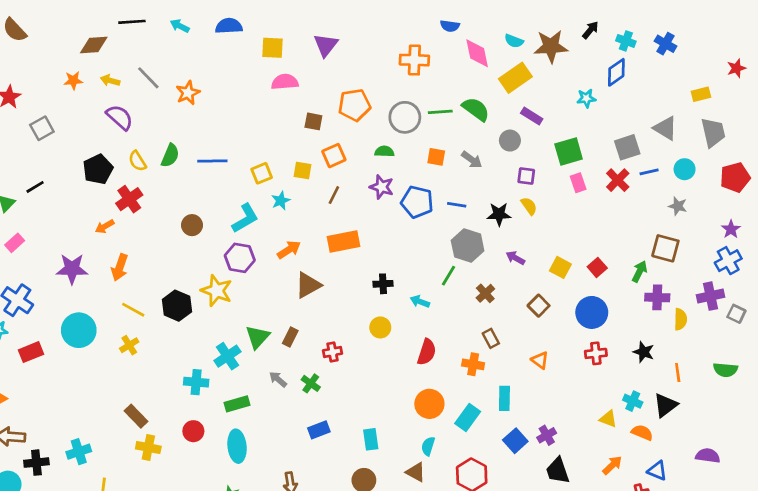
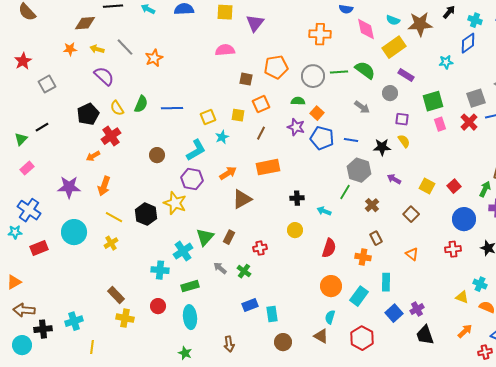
yellow square: (272, 48) -> (225, 12), moved
orange square: (436, 157) -> (317, 113), moved, turned 32
blue circle: (592, 312) -> (464, 219), moved
cyan rectangle: (371, 439) -> (272, 314), moved

